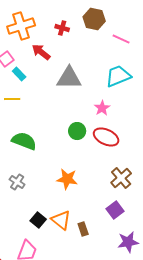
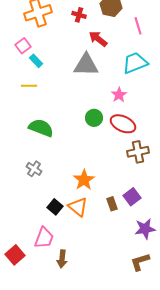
pink line: (121, 39) -> (138, 26), turned 48
red arrow: (41, 52) -> (98, 39), moved
brown cross: (121, 178) -> (138, 152), moved, turned 30
orange star: (67, 179) -> (84, 180), moved, turned 30
brown rectangle: (83, 229) -> (112, 204), moved

